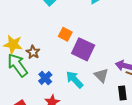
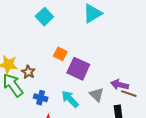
blue cross: (45, 78) -> (41, 98), turned -32

